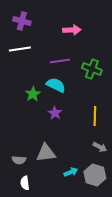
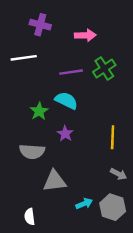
purple cross: (22, 21) -> (40, 25), moved
green cross: (92, 69) -> (104, 69), moved, turned 36
gray semicircle: (19, 160) -> (32, 151), moved, size x1.5

